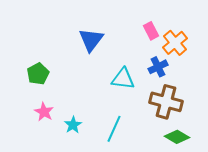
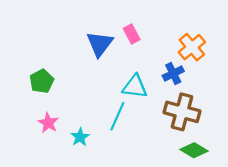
pink rectangle: (151, 31) -> (132, 34), moved
cyan line: (114, 129) -> (117, 116), moved

